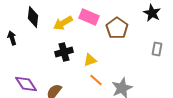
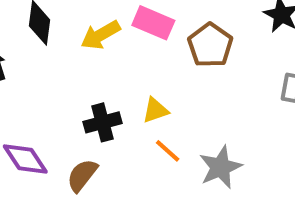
black cross: (64, 52) -> (103, 122), moved

